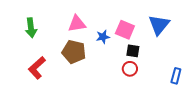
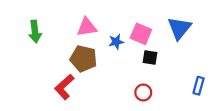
red L-shape: (37, 68) -> (64, 87), moved
red circle: (130, 69) -> (143, 92), moved

